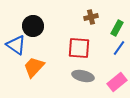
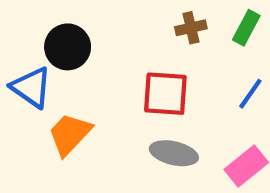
green rectangle: (117, 28) -> (246, 28), moved

